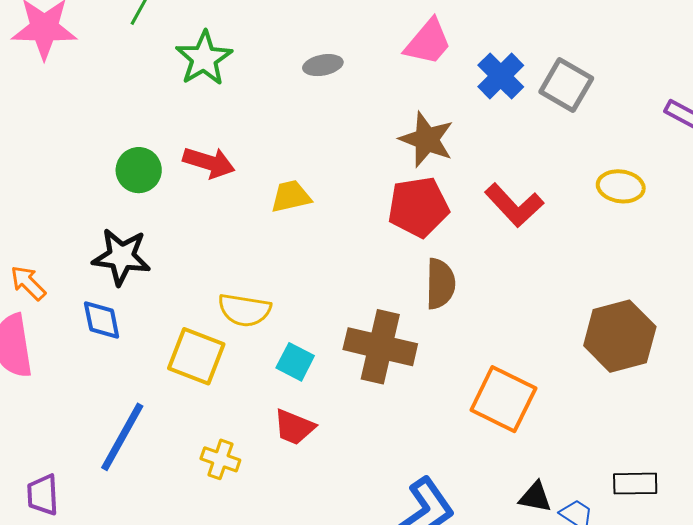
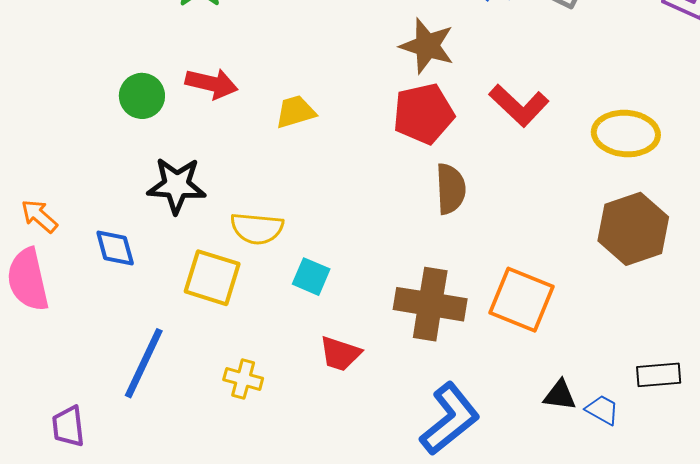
yellow ellipse: (621, 186) -> (626, 134), moved, size x1.4
black star: (121, 257) -> (177, 185), moved
brown cross: (380, 347) -> (430, 304), moved
red trapezoid: (294, 427) -> (340, 354), moved

